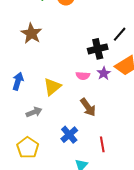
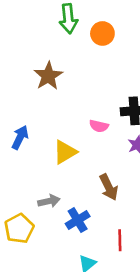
pink semicircle: (83, 76) -> (99, 126), moved
gray arrow: (34, 112) -> (49, 201), moved

